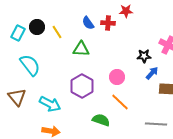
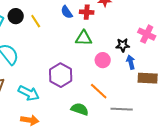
green triangle: (81, 49) -> (84, 38), moved
blue arrow: (152, 73) -> (131, 62), turned -56
pink circle: (117, 77) -> (103, 60), moved
gray line: (156, 124) -> (122, 109), moved

